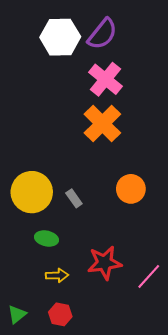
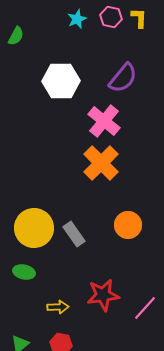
purple semicircle: (102, 34) -> (123, 78), moved
gray rectangle: (74, 198) -> (74, 234), size x1.4
green ellipse: (46, 238) -> (24, 272), moved

